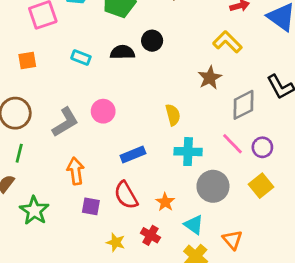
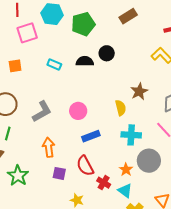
brown star: (210, 78) -> (139, 91), moved
pink circle: (103, 111) -> (78, 111), moved
orange star: (165, 202) -> (126, 170), moved
cyan triangle: (194, 225) -> (125, 191), moved
red cross: (150, 235) -> (104, 183), moved

